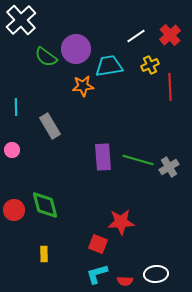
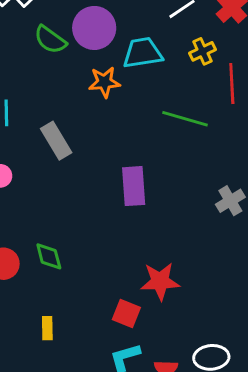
green line: (138, 160) -> (185, 119), moved
green diamond: (45, 205) -> (49, 256), size x0.7

